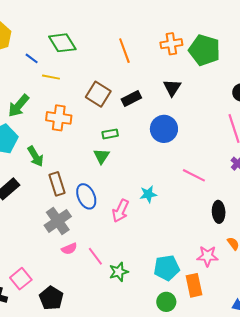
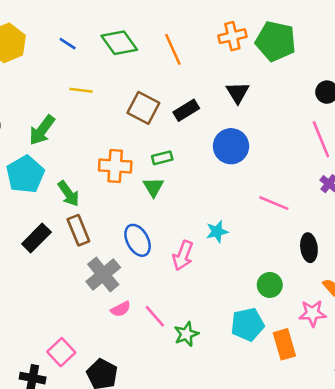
green diamond: (62, 43) -> (119, 43), moved
blue line: (32, 58) -> (68, 44), moved
orange cross: (59, 118) -> (115, 166), moved
brown rectangle: (57, 184) -> (78, 230), moved
pink star: (207, 256) -> (312, 313), moved
green circle: (166, 302) -> (270, 285), moved

